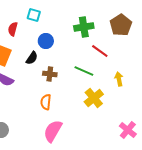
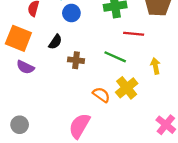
blue circle: (46, 41) -> (71, 13), moved
red line: (100, 51) -> (134, 34), turned -30
orange semicircle: (46, 102) -> (101, 95), moved, turned 119

